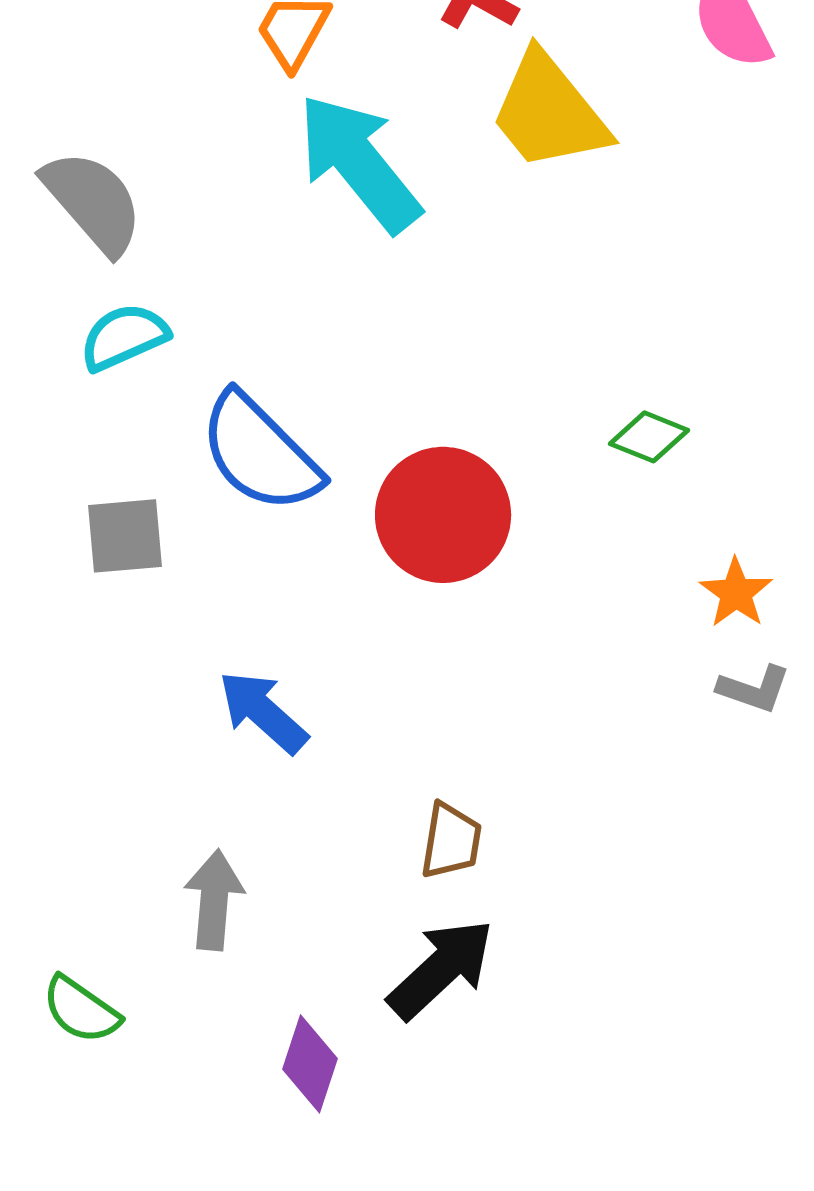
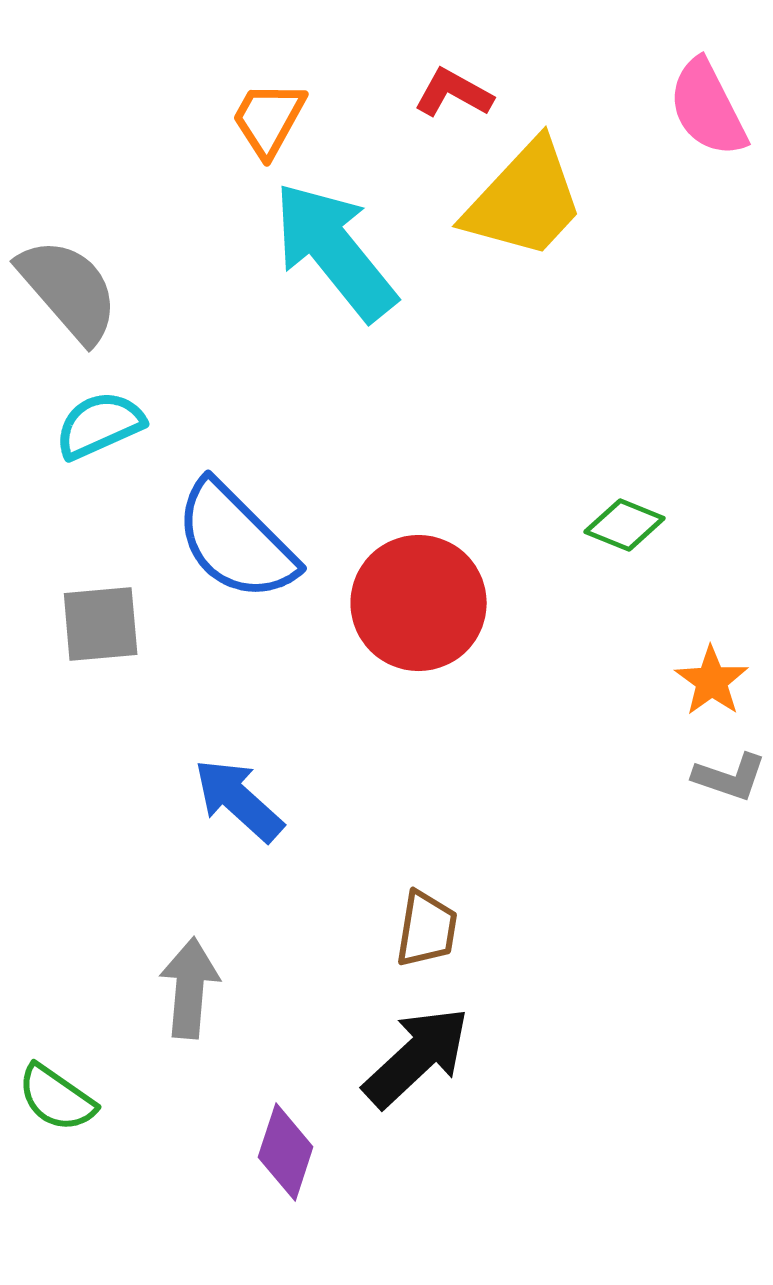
yellow trapezoid: (549, 112) -> (525, 200), turned -98

